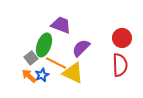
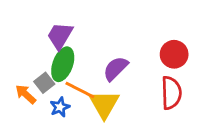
purple trapezoid: (61, 25) -> (60, 36), moved, turned -80
yellow triangle: (73, 73) -> (104, 104), turned 35
orange arrow: (29, 76) -> (26, 94), moved

